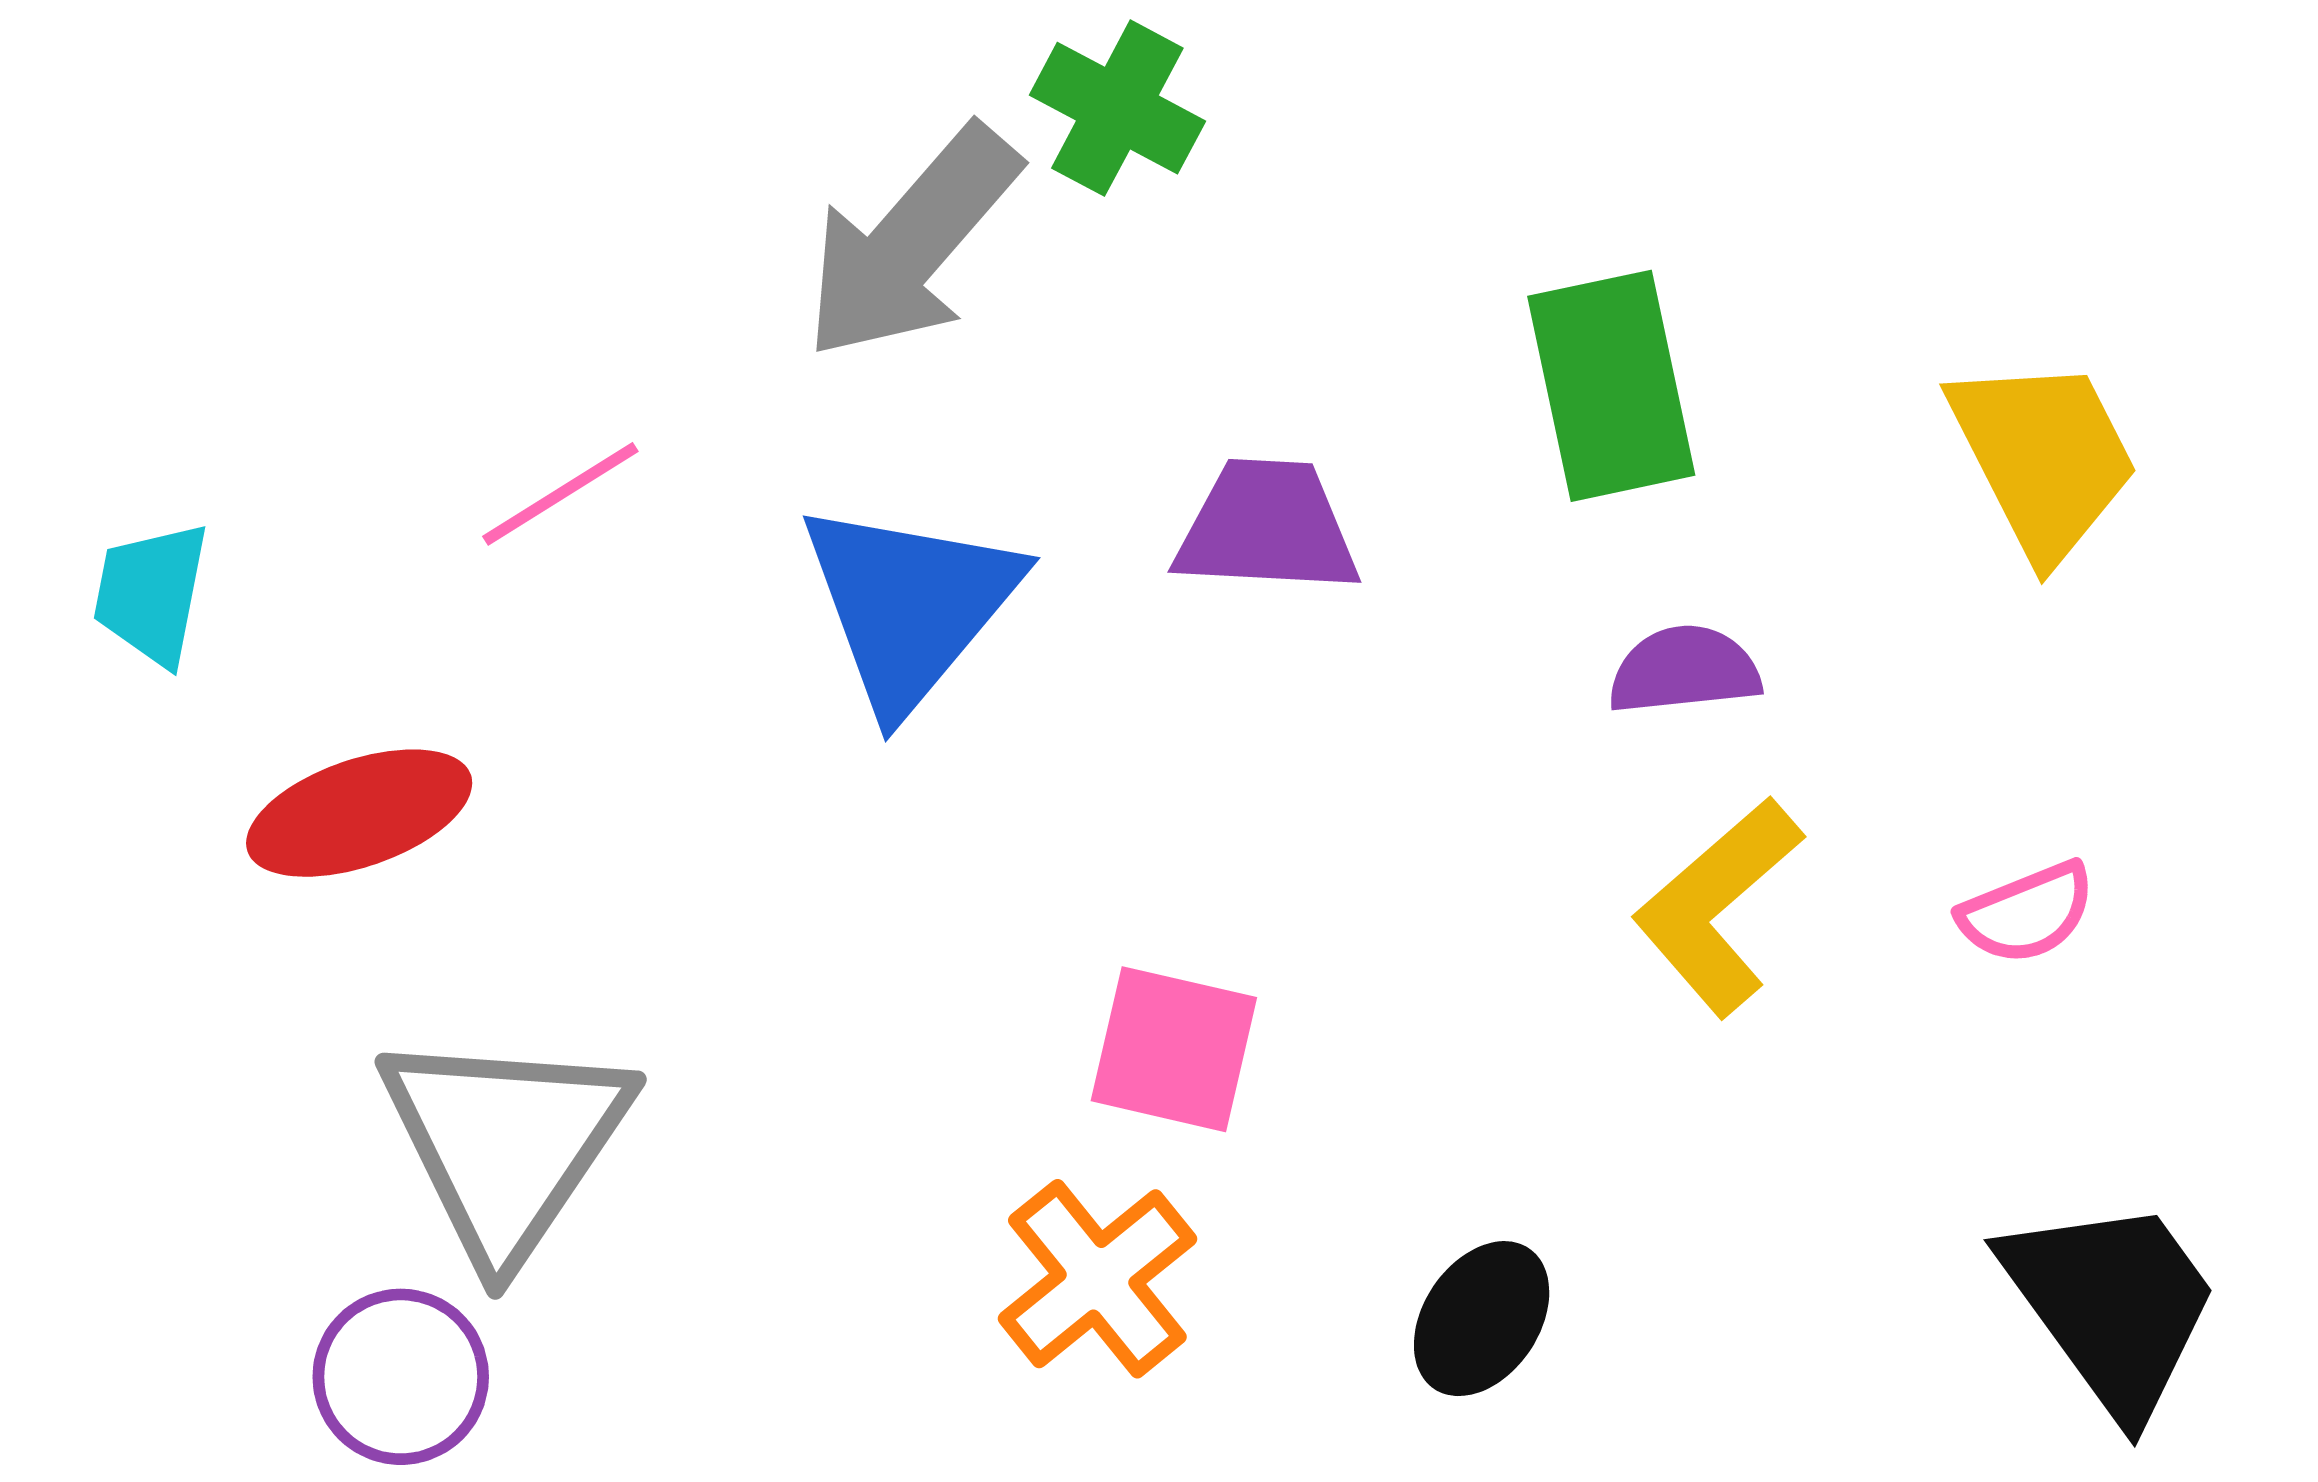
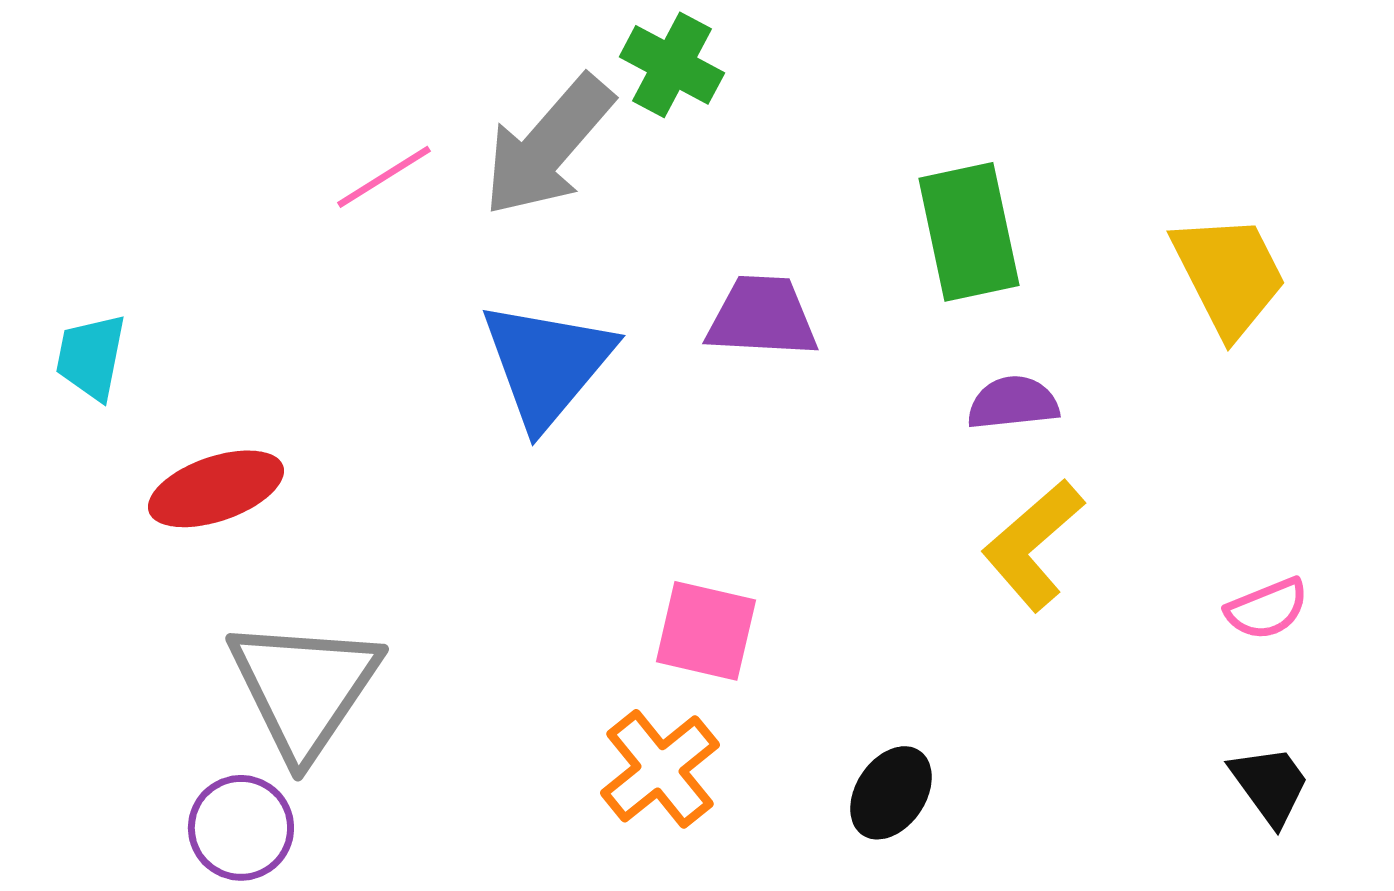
pink line: (560, 494) -> (384, 177), moved
pink semicircle: (2027, 913) -> (1267, 609), moved
black trapezoid: (2112, 1305) -> (1270, 785), size x0.6

